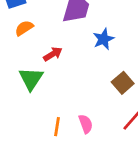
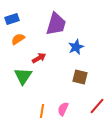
brown square: (123, 83) -> (80, 77), moved, turned -35
pink semicircle: (86, 124) -> (63, 109), turned -136

